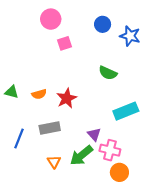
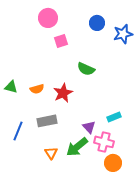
blue star: (130, 36) -> (123, 34), turned -30
green semicircle: (108, 73) -> (86, 69), moved
cyan rectangle: (126, 111) -> (114, 117), moved, size x0.6

